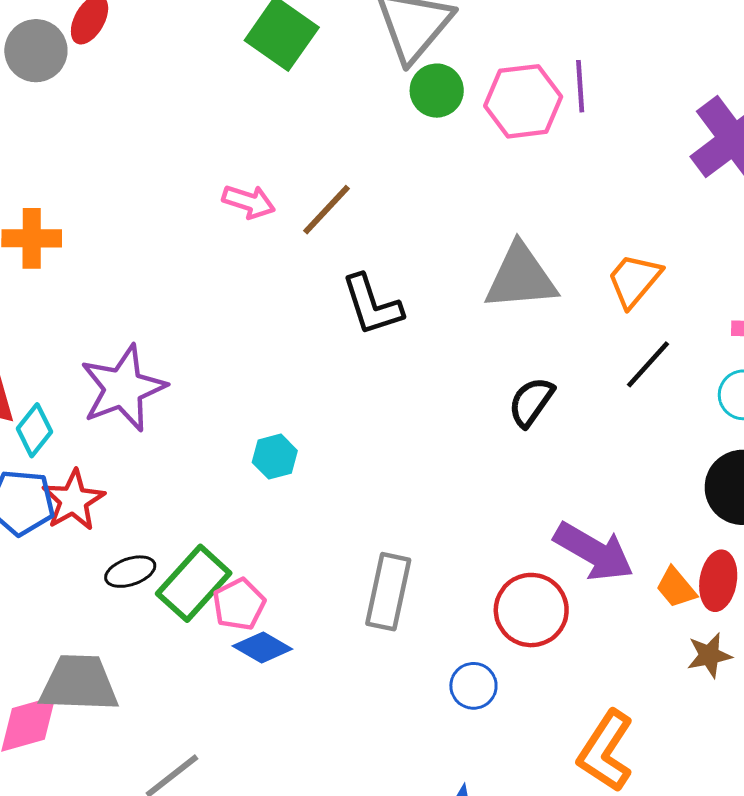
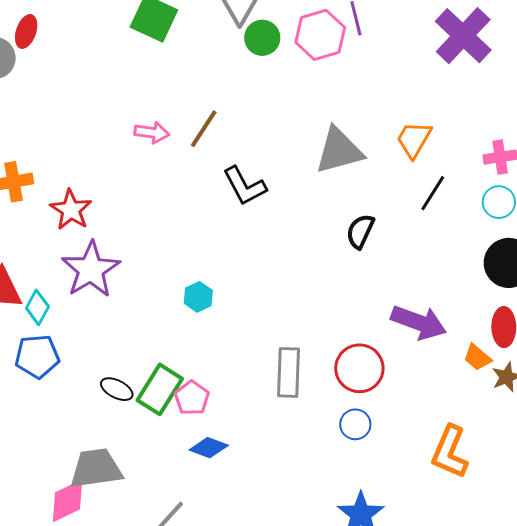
red star: (73, 500) -> (71, 210), moved
black ellipse: (130, 572) -> (117, 389), turned 56
orange trapezoid: (676, 588) -> (477, 357), moved
red circle: (531, 610) -> (359, 368), moved
blue diamond: (262, 647) -> (209, 448), moved

